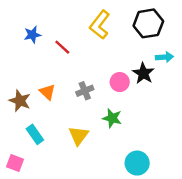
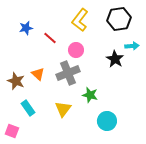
pink circle: (120, 82) -> (76, 50), moved
gray cross: (85, 91) -> (68, 73), size x1.6
cyan circle: (137, 163) -> (107, 121), moved

